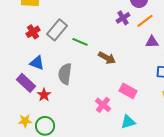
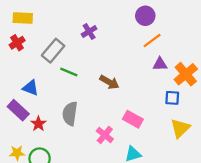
purple cross: (123, 18) -> (89, 31), moved
red cross: (33, 32) -> (17, 43), moved
green line: (80, 42) -> (69, 72), moved
gray semicircle: (65, 74) -> (70, 114), moved

